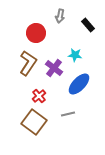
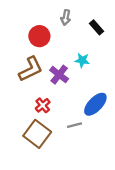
brown L-shape: (28, 63) -> (31, 69), turned 30
blue ellipse: (79, 84) -> (95, 104), moved

